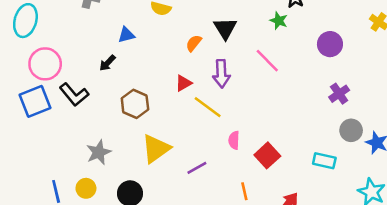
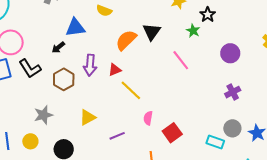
blue triangle: (126, 35) -> (75, 28), size x1.5
orange semicircle: (194, 43) -> (126, 40), size x1.6
purple arrow: (221, 74) -> (90, 65), moved
brown hexagon: (135, 104) -> (64, 79), moved
gray circle: (351, 130) -> (232, 128), moved
yellow triangle: (156, 149) -> (88, 117), size x0.7

